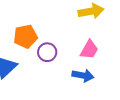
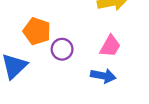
orange pentagon: (25, 36) -> (37, 31), turned 30

